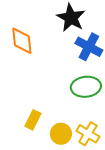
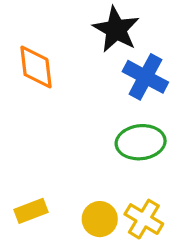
yellow rectangle: (33, 120) -> (31, 211), moved, turned 42

